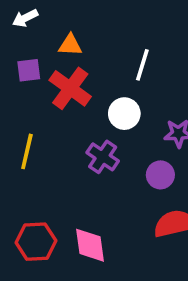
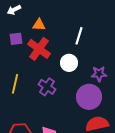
purple cross: (103, 157) -> (47, 87), moved
purple circle: (160, 175) -> (89, 97), size x1.6

